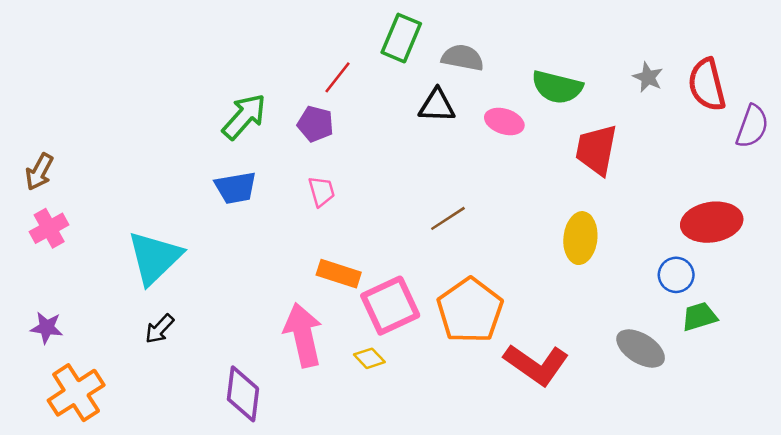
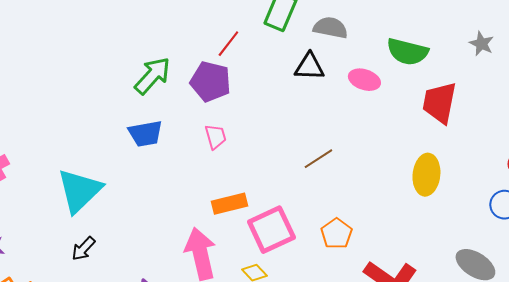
purple pentagon: (315, 124) -> (210, 82), size x1.4
orange rectangle: (339, 274) -> (229, 204), turned -32
orange pentagon: (470, 310) -> (336, 234), size x0.6

